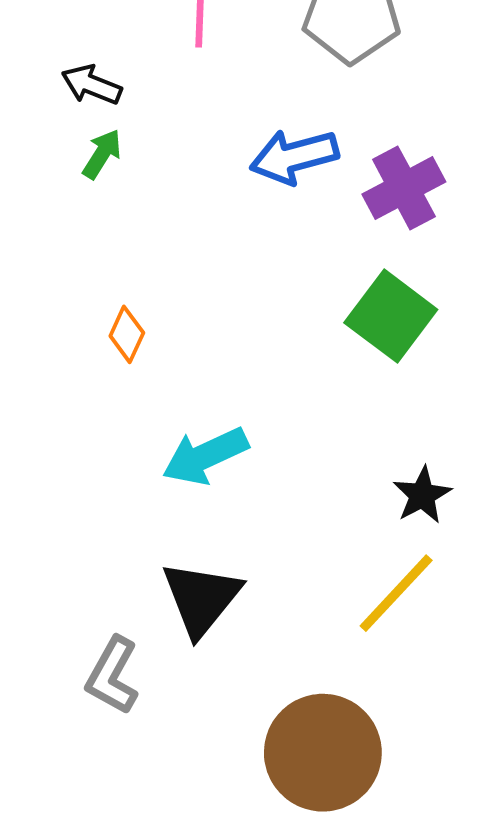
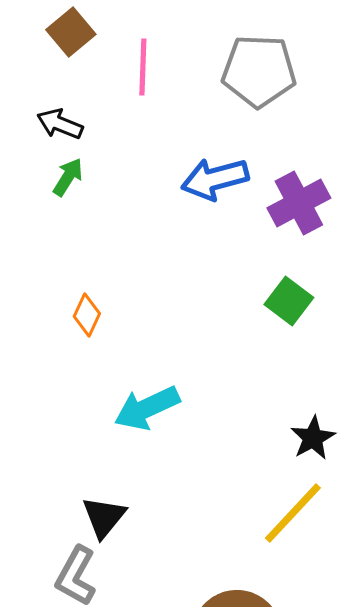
green square: (391, 316) -> (289, 301), size x0.7
black triangle: (201, 598) -> (104, 517), moved, size x0.7

